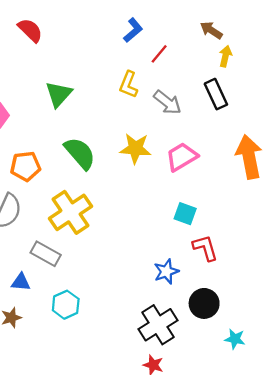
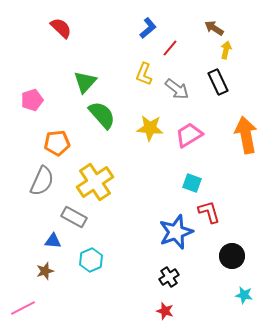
green semicircle: (80, 153) -> (102, 115), moved
blue star: (166, 272) -> (176, 232), size x1.6
black circle: (204, 303) -> (232, 256), moved
black cross: (158, 325) -> (169, 277), size x0.6
cyan star: (235, 339) -> (244, 295), moved

